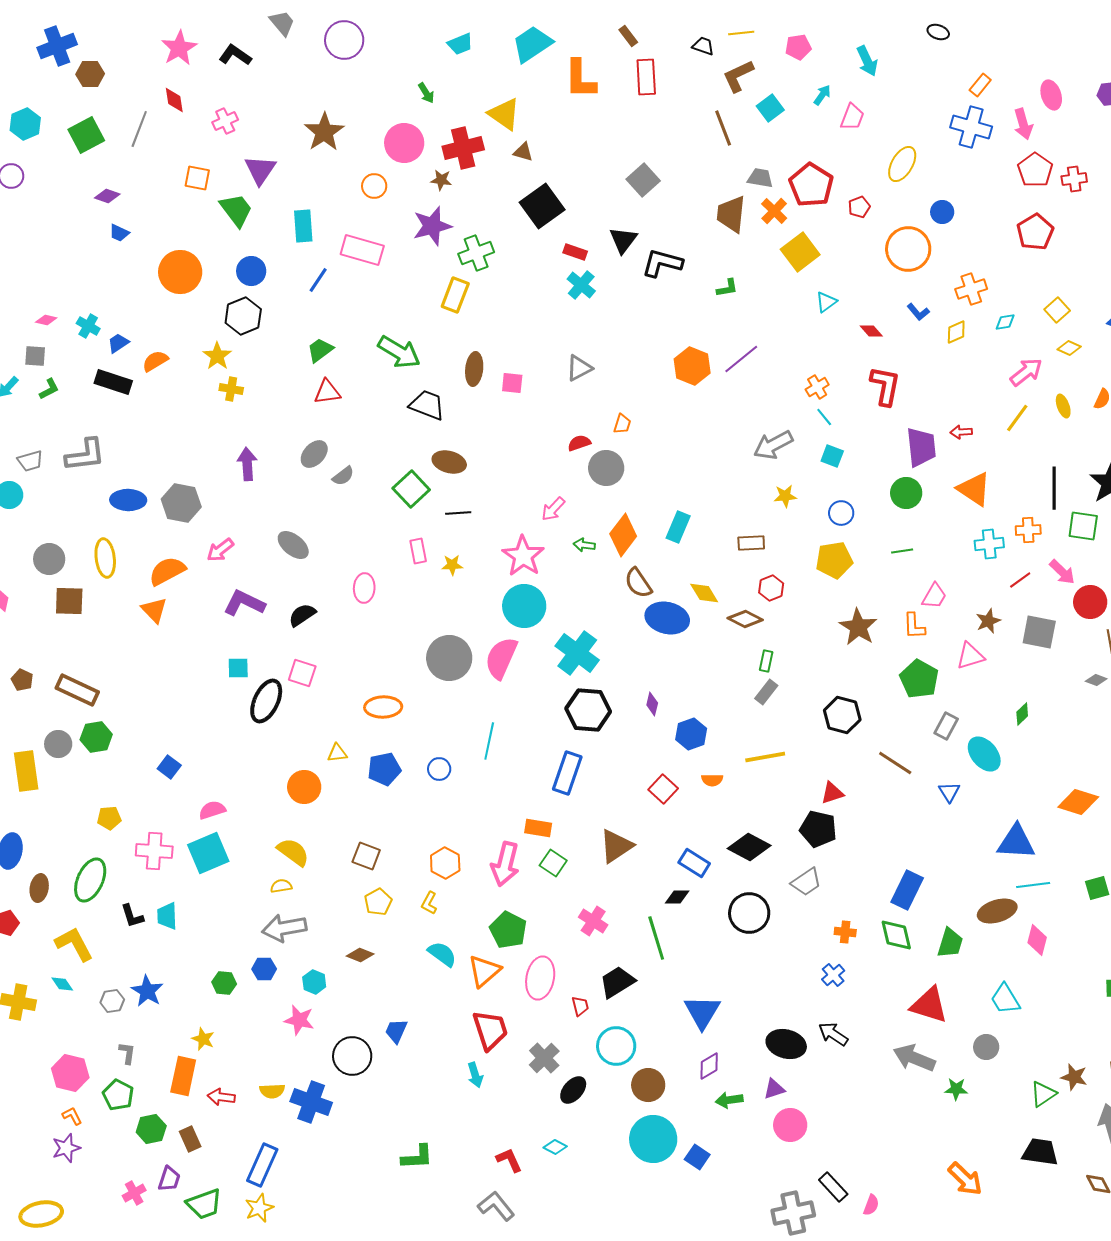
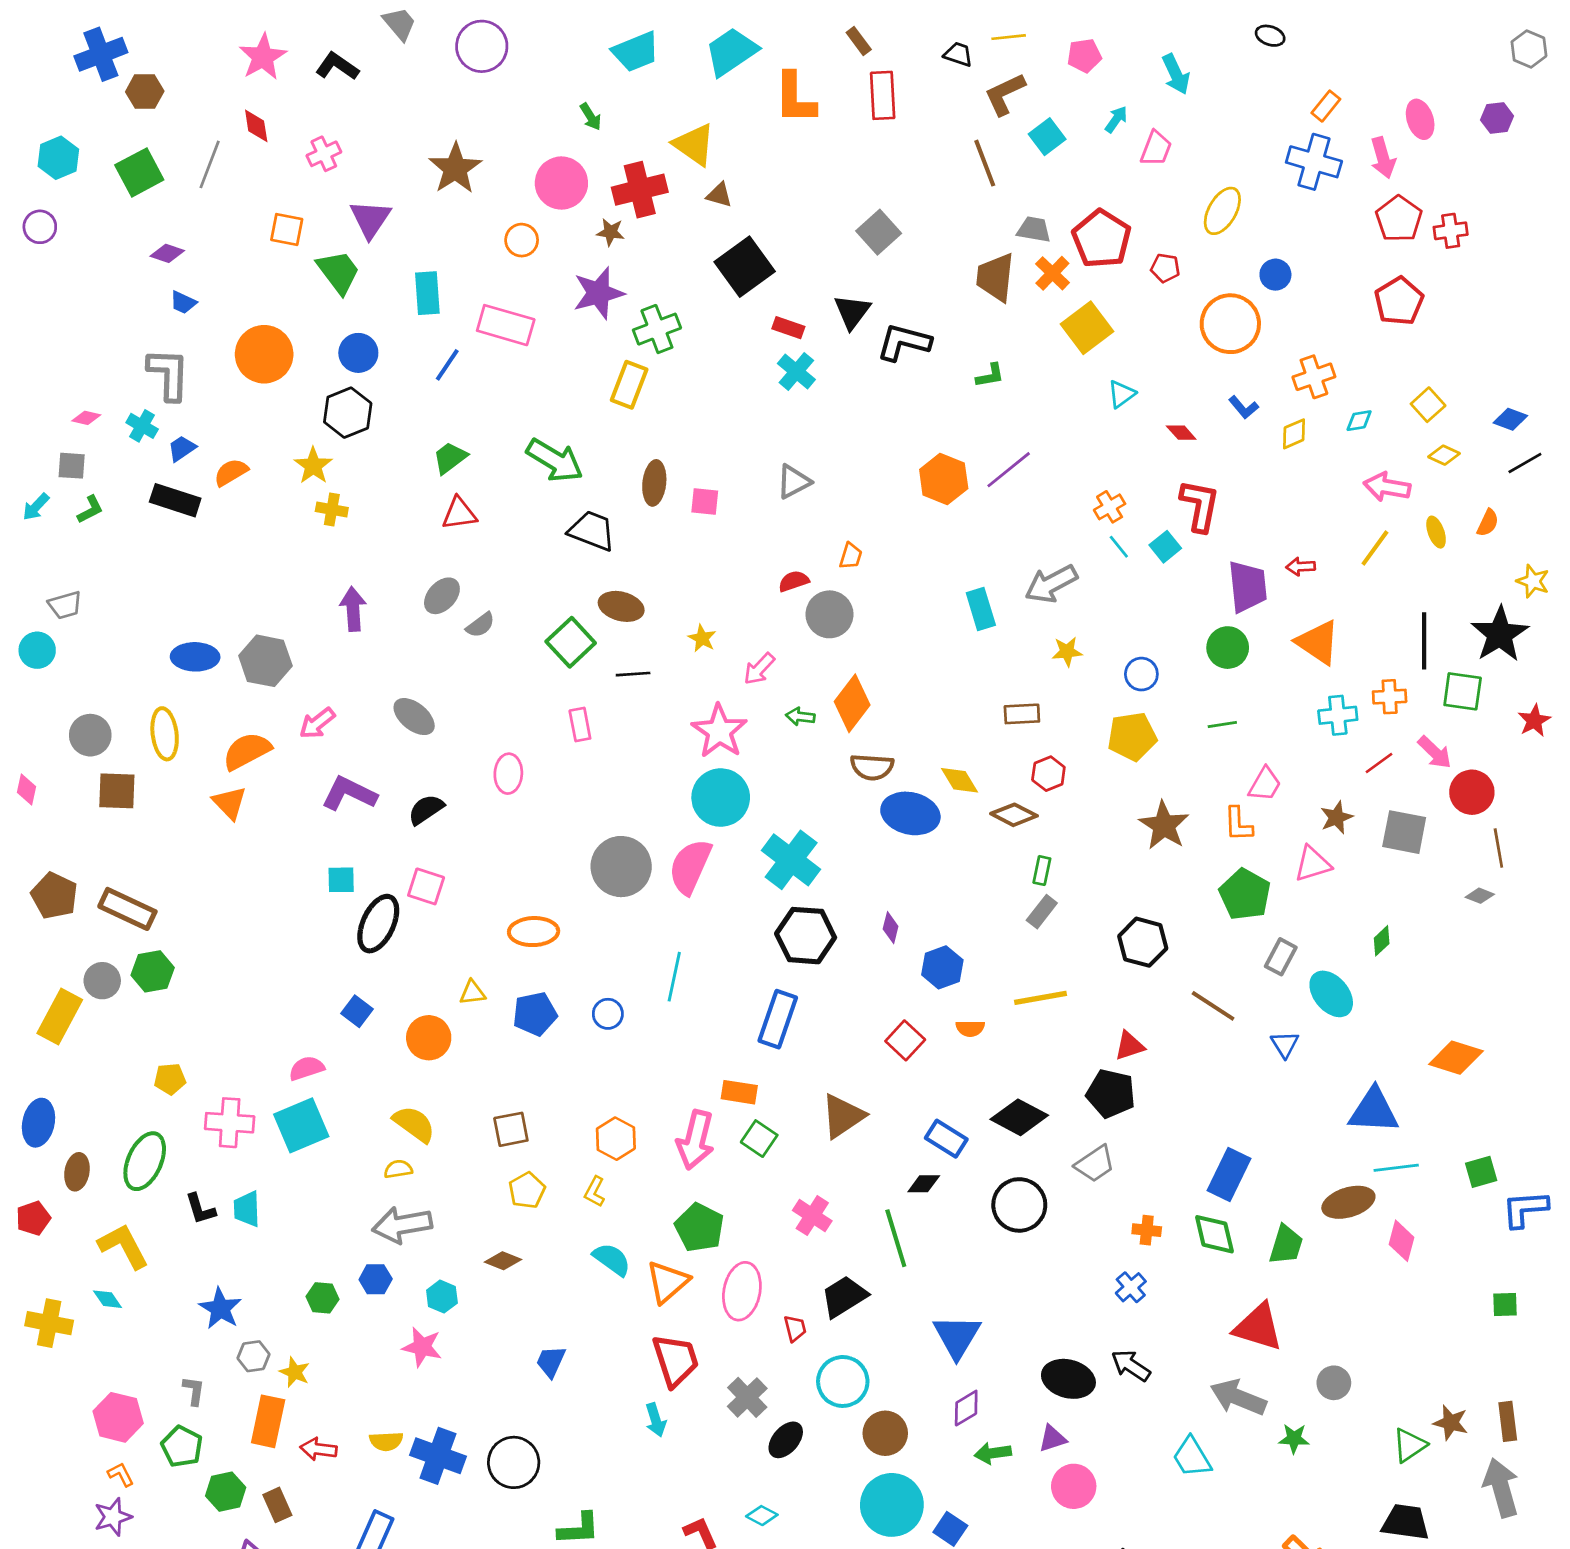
cyan trapezoid: (460, 44) -> (636, 52), size x1.4
red pentagon: (859, 207) -> (1165, 268), turned 30
pink arrow: (1026, 372) -> (1387, 487), turned -132
gray L-shape: (85, 455) -> (169, 374), moved, turned -81
cyan square: (832, 456) -> (1165, 547), moved, turned 30
cyan rectangle: (678, 527) -> (981, 609), moved, turned -40
yellow star: (452, 565) -> (702, 638), moved, turned 30
brown semicircle: (638, 583) -> (872, 767), turned -52
brown pentagon: (22, 680) -> (54, 896), size x1.6
blue square: (169, 767) -> (357, 1011), moved
yellow rectangle: (26, 771) -> (60, 1017), turned 36
brown square: (366, 856) -> (511, 1129), turned -32
cyan trapezoid: (1005, 999) -> (1192, 1457), moved
gray hexagon: (112, 1001) -> (253, 1356), moved
black circle: (352, 1056) -> (514, 1462), moved

